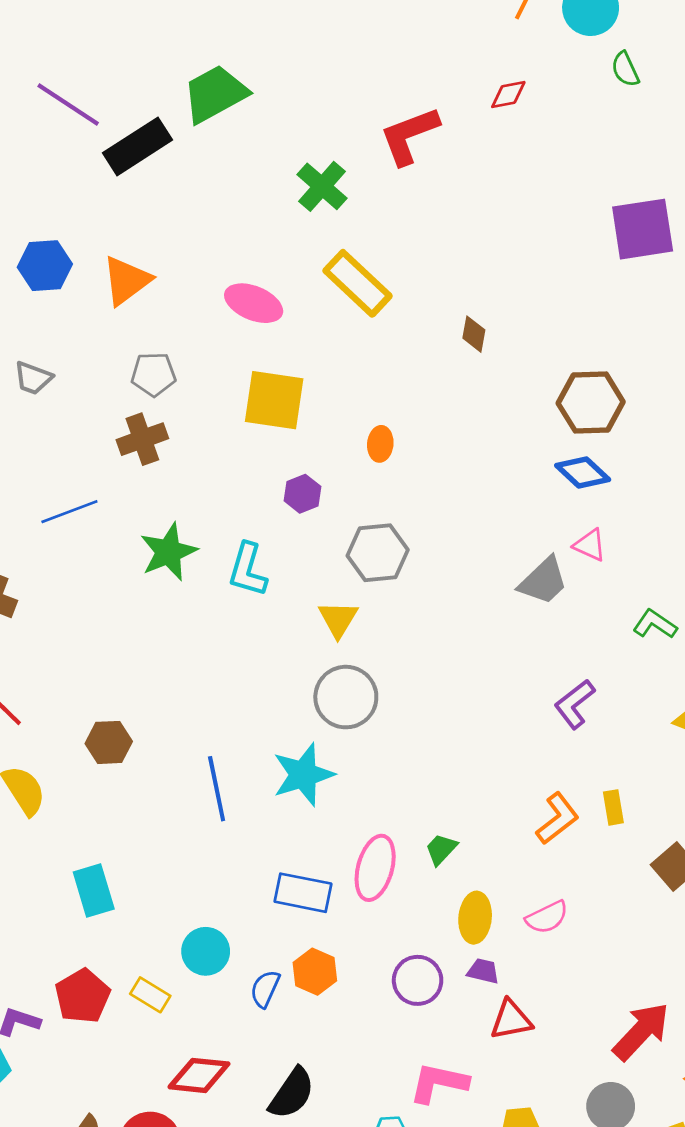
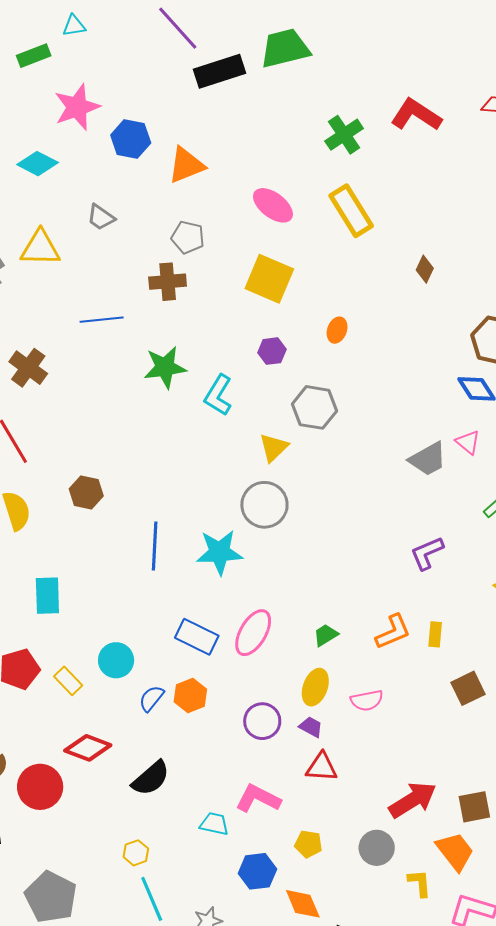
red L-shape: (409, 136) -> (416, 115), turned 39
green trapezoid: (441, 849) -> (326, 635), moved

